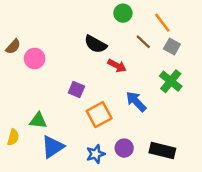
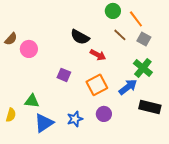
green circle: (123, 13) -> (113, 11), moved
blue arrow: (136, 101) -> (128, 87), moved, turned 96
orange square: (99, 115) -> (97, 85), moved
purple circle: (124, 148) -> (104, 114), moved
black rectangle: (162, 150) -> (150, 107), moved
blue star: (96, 154) -> (75, 119), moved

